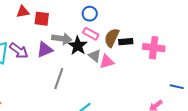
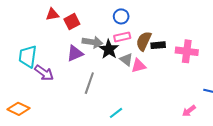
red square: (42, 19) -> (72, 22), turned -35
pink rectangle: (91, 34) -> (122, 37), turned -42
purple arrow: (19, 51) -> (44, 73), moved

